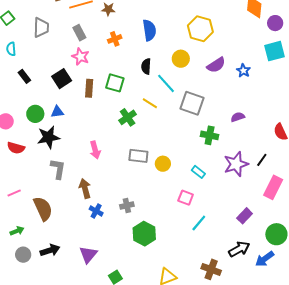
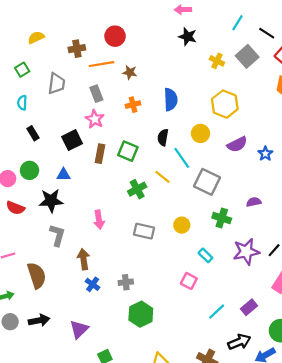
green circle: (35, 114) -> (30, 170), moved
yellow circle: (163, 164) -> (182, 225), moved
cyan line: (199, 223) -> (217, 312), moved

